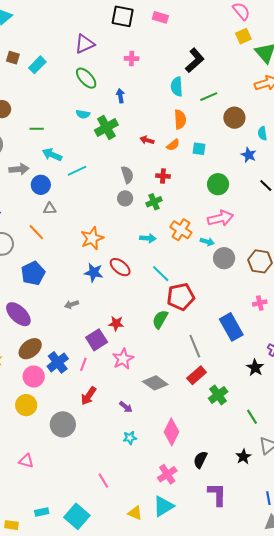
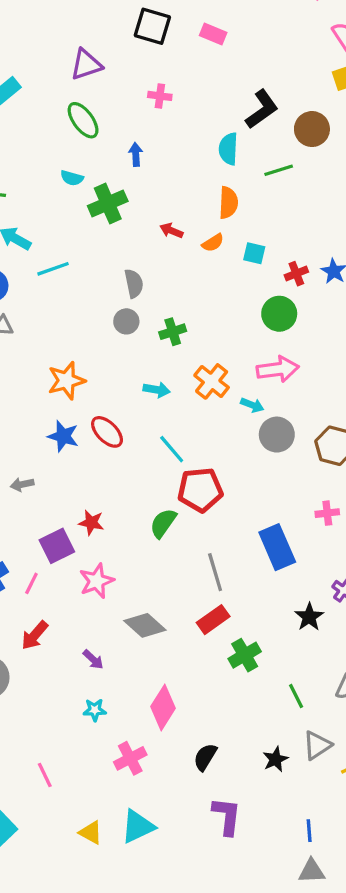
brown circle: (234, 118) -> (312, 129), moved
red cross: (163, 176) -> (296, 274), moved, turned -32
pink cross: (167, 474) -> (130, 758), moved

